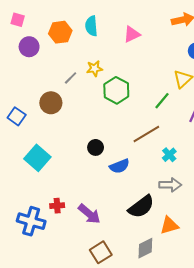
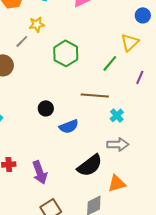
yellow star: (94, 69) -> (37, 24), moved
brown line: (146, 134) -> (95, 95), turned 36
purple arrow: (89, 214) -> (40, 172), turned 30

